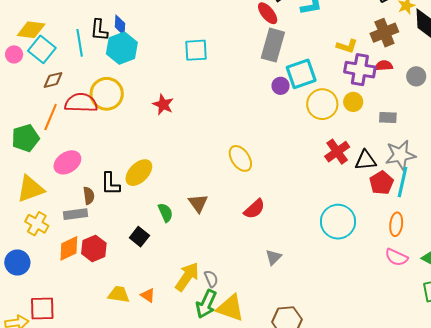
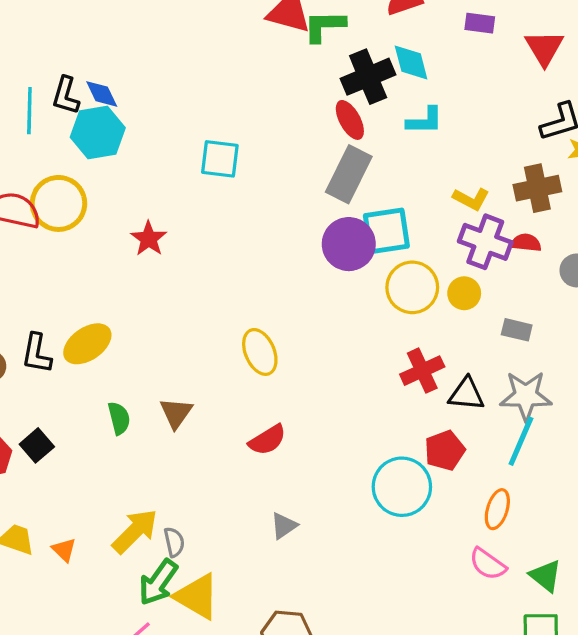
blue diamond: (120, 25) -> (102, 94), turned -40
purple circle: (281, 86) -> (349, 244), size x1.8
red pentagon: (381, 183) -> (445, 450), moved
black square: (139, 237) -> (37, 445), moved

